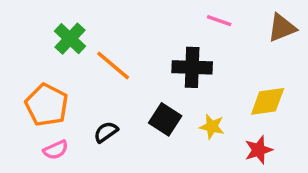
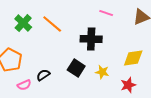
orange line: (113, 66) -> (52, 24), moved
pink semicircle: (56, 150) -> (24, 85), moved

